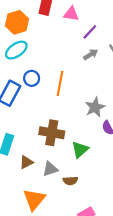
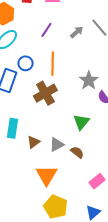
purple line: (90, 32) -> (46, 30), moved
brown cross: (52, 133) -> (45, 93), moved, turned -30
brown semicircle: (70, 181) -> (77, 152), turned -128

